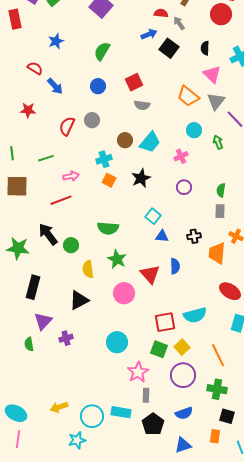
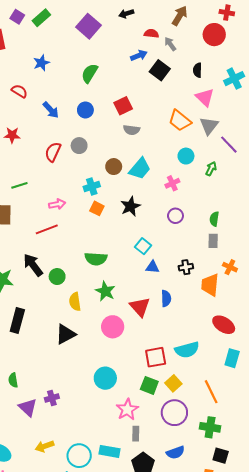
blue arrow: (55, 86) -> (51, 110), moved
green arrow: (218, 142) -> (211, 169), turned 48
green line: (46, 158) -> (19, 185), moved
purple triangle: (43, 321) -> (28, 407), moved, turned -30
purple cross: (66, 338) -> (52, 398), moved

